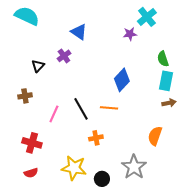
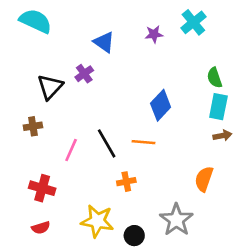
purple star: (130, 34) -> (154, 34), moved
black triangle: (38, 66) -> (50, 87), size x1.5

